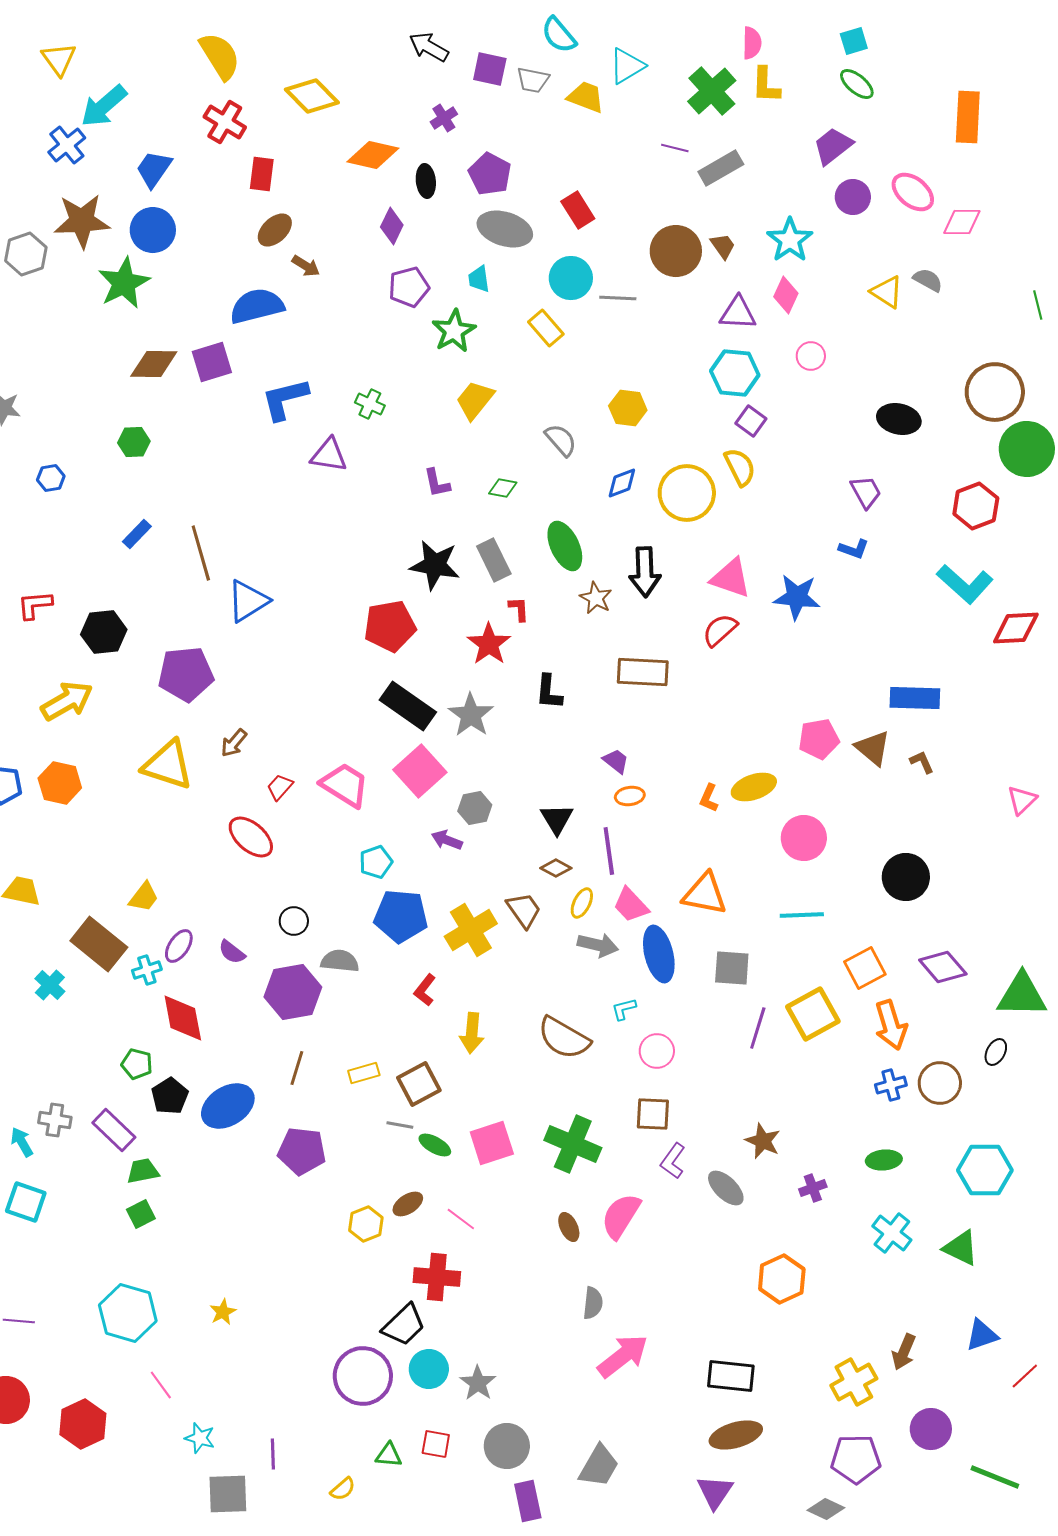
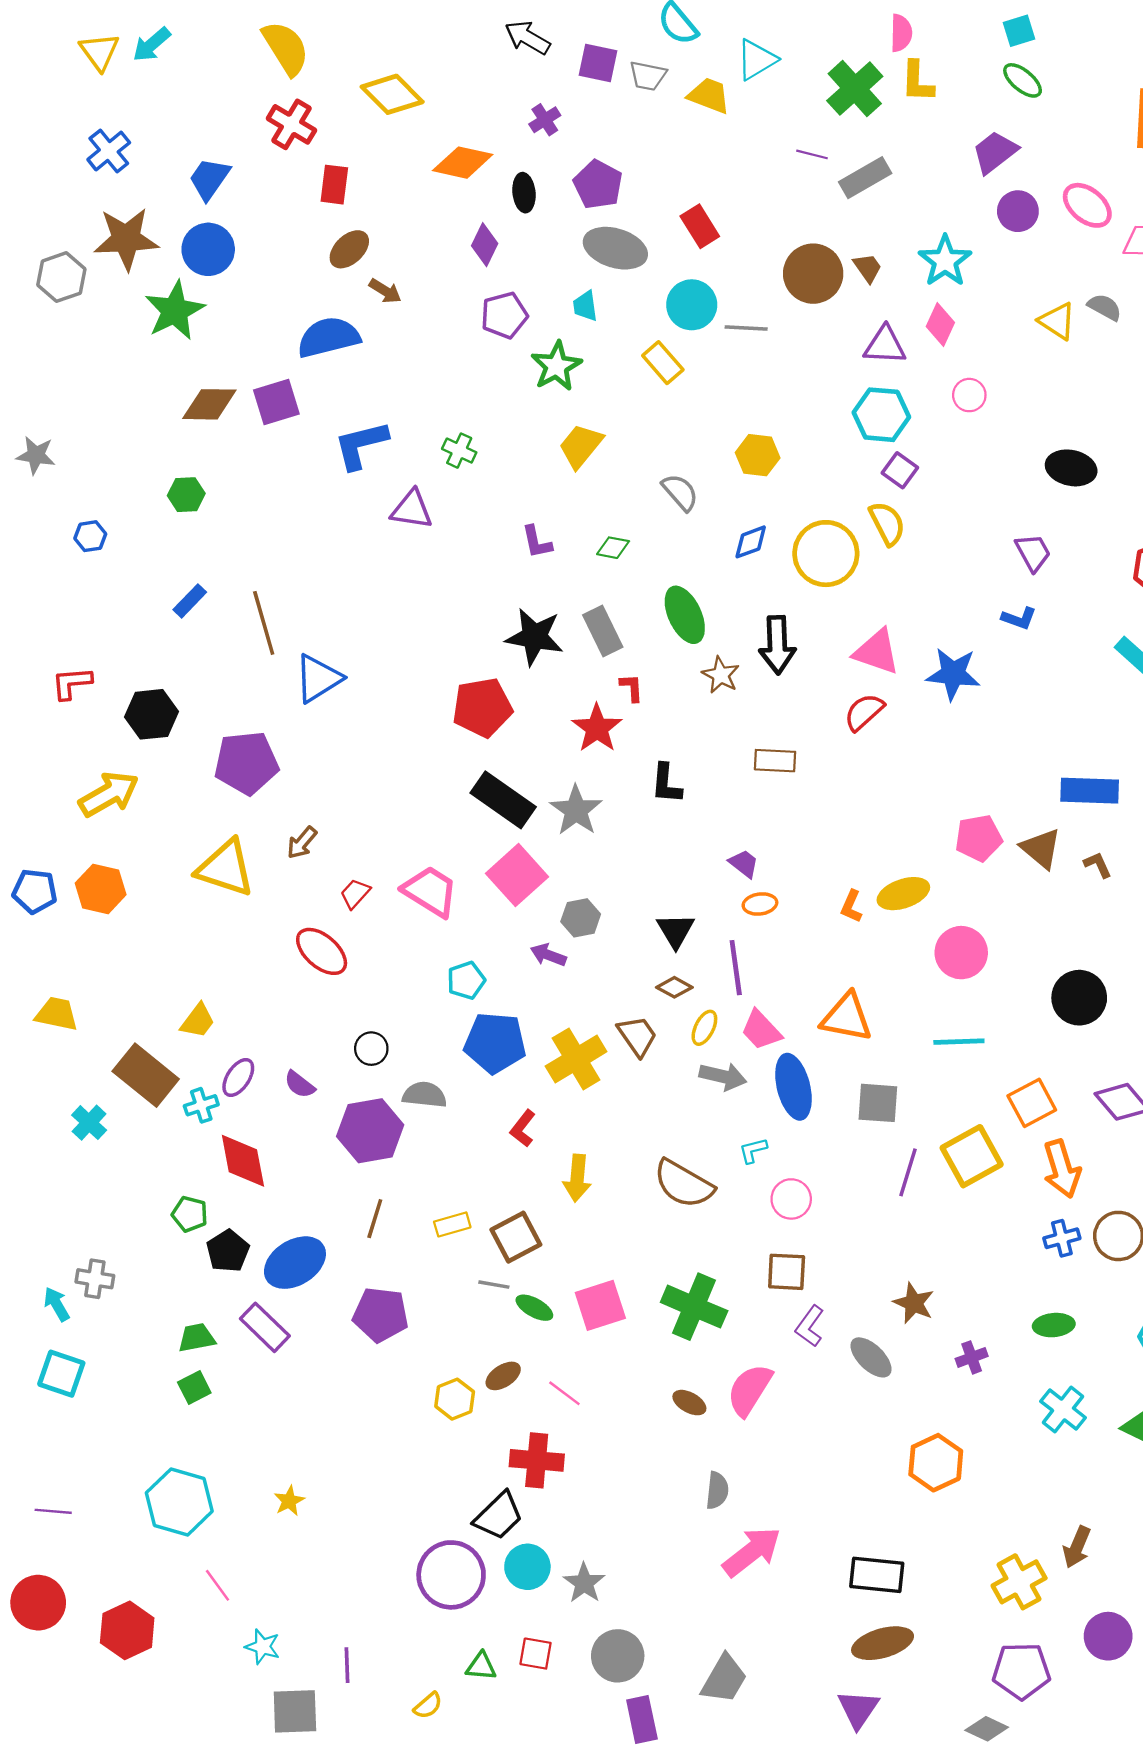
cyan arrow: (104, 106) -> (152, 45), moved, size x0.7
brown rectangle: (643, 672) -> (775, 761), size x0.7
purple rectangle: (114, 1130) -> (265, 1327), moved
brown ellipse: (569, 1227) -> (689, 1403), turned -36

